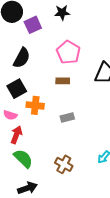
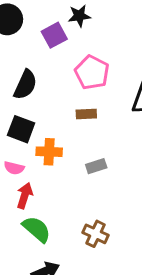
purple square: (33, 25) -> (54, 35), moved
black square: (17, 89) -> (21, 129), turned -36

